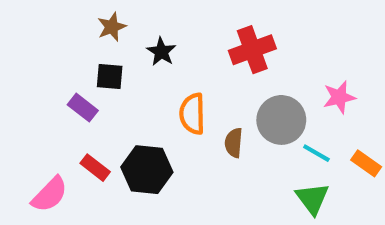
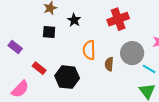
purple rectangle: (83, 108) -> (15, 47), moved
red rectangle: (95, 168) -> (39, 68), moved

